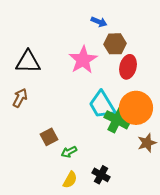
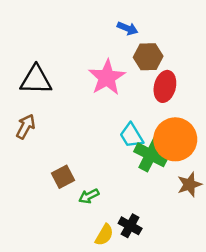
cyan trapezoid: (102, 105) -> (131, 135), size x0.7
yellow semicircle: (70, 180) -> (104, 235), moved

